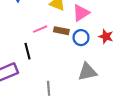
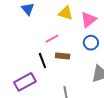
brown rectangle: (61, 31) -> (63, 56), moved

